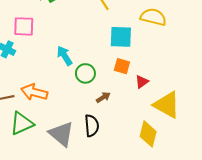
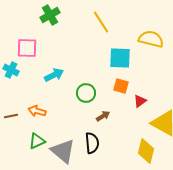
cyan arrow: (65, 56) -> (54, 75), moved, turned 96
orange arrow: (34, 92) -> (37, 111), size x0.7
green triangle: (22, 124) -> (37, 141), moved, size x0.7

